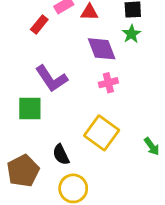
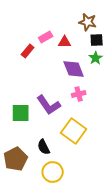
purple L-shape: (51, 79) -> (49, 105), moved

